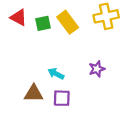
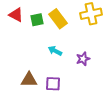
cyan arrow: (56, 74) -> (55, 51), moved

